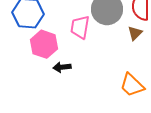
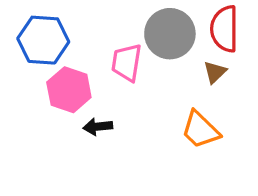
orange trapezoid: (132, 85) -> (200, 130), moved

